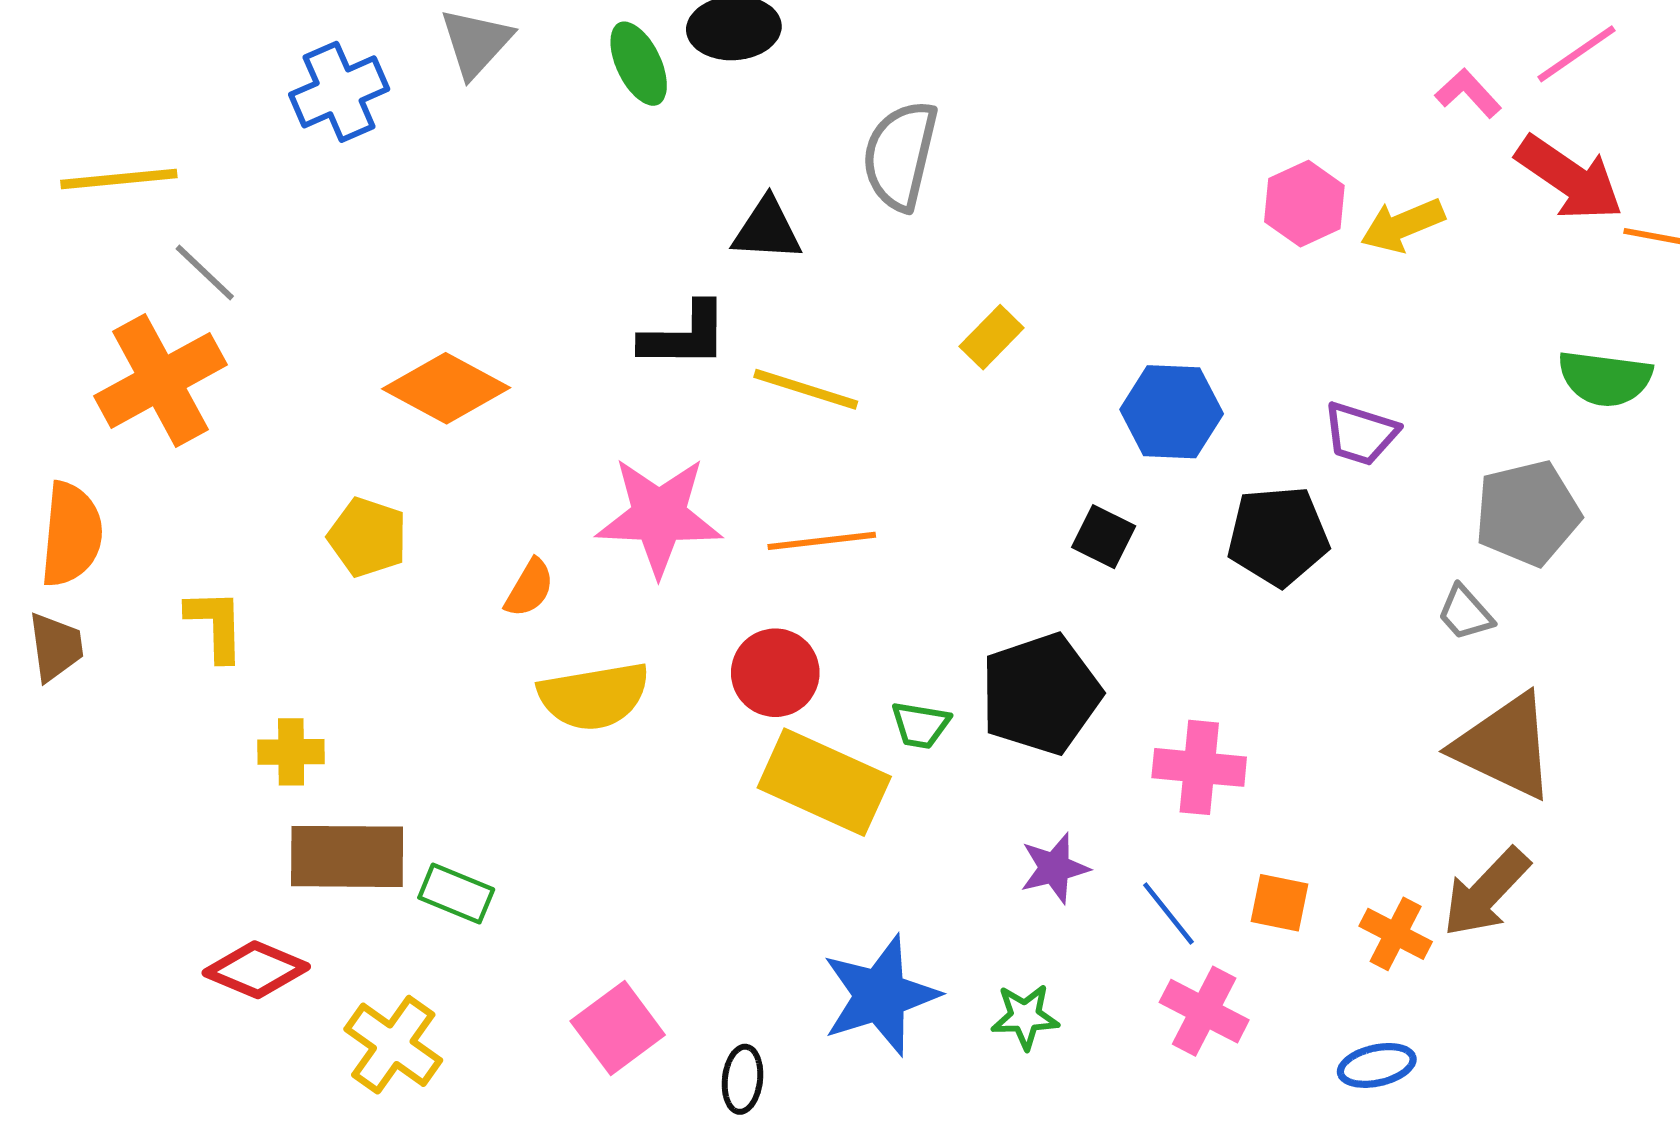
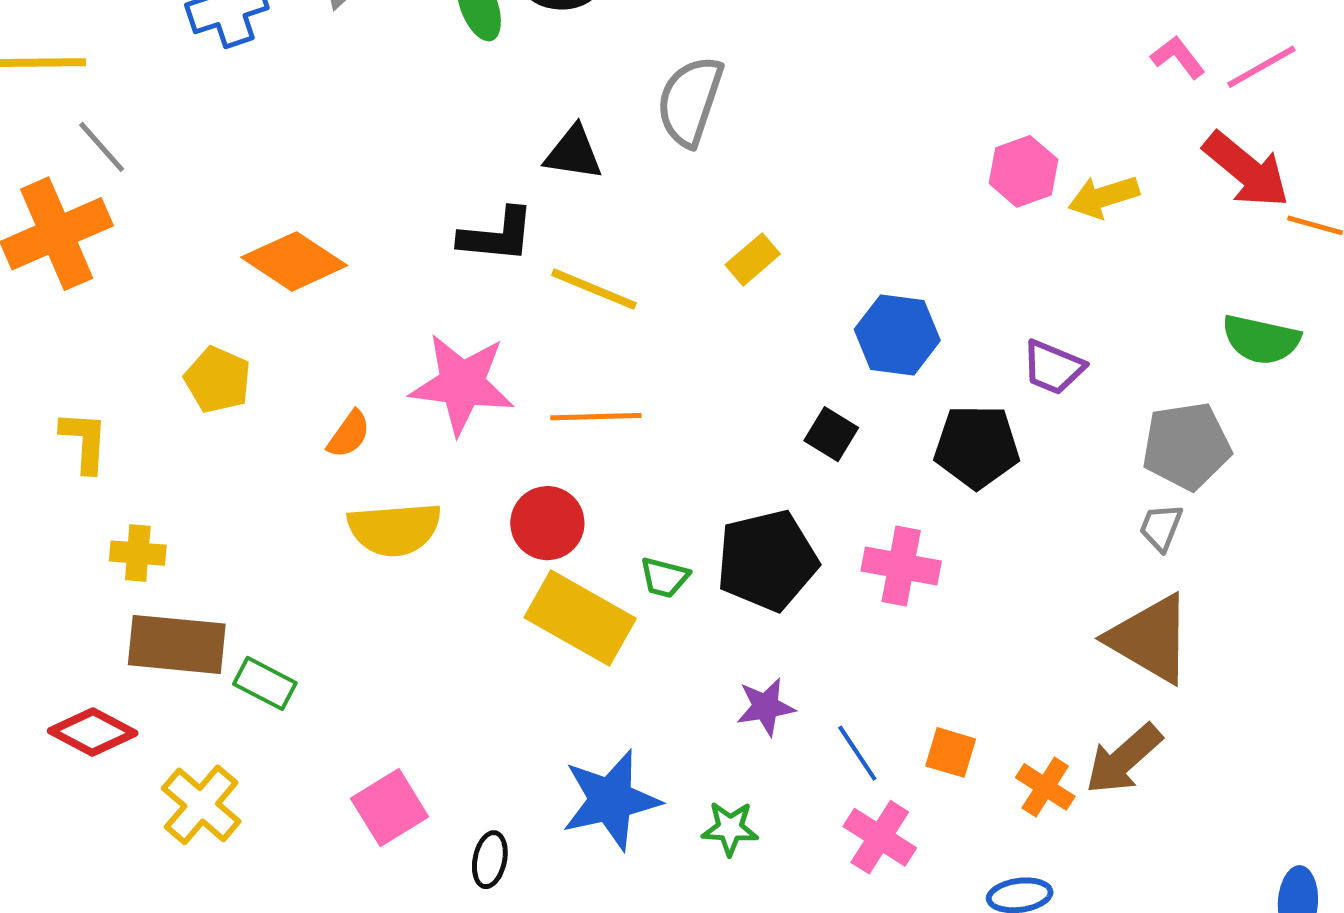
pink L-shape: (1468, 93) -> (1178, 57), moved
gray trapezoid: (1465, 613) -> (1161, 527), moved, turned 58
pink cross: (1199, 767) -> (901, 566), moved

